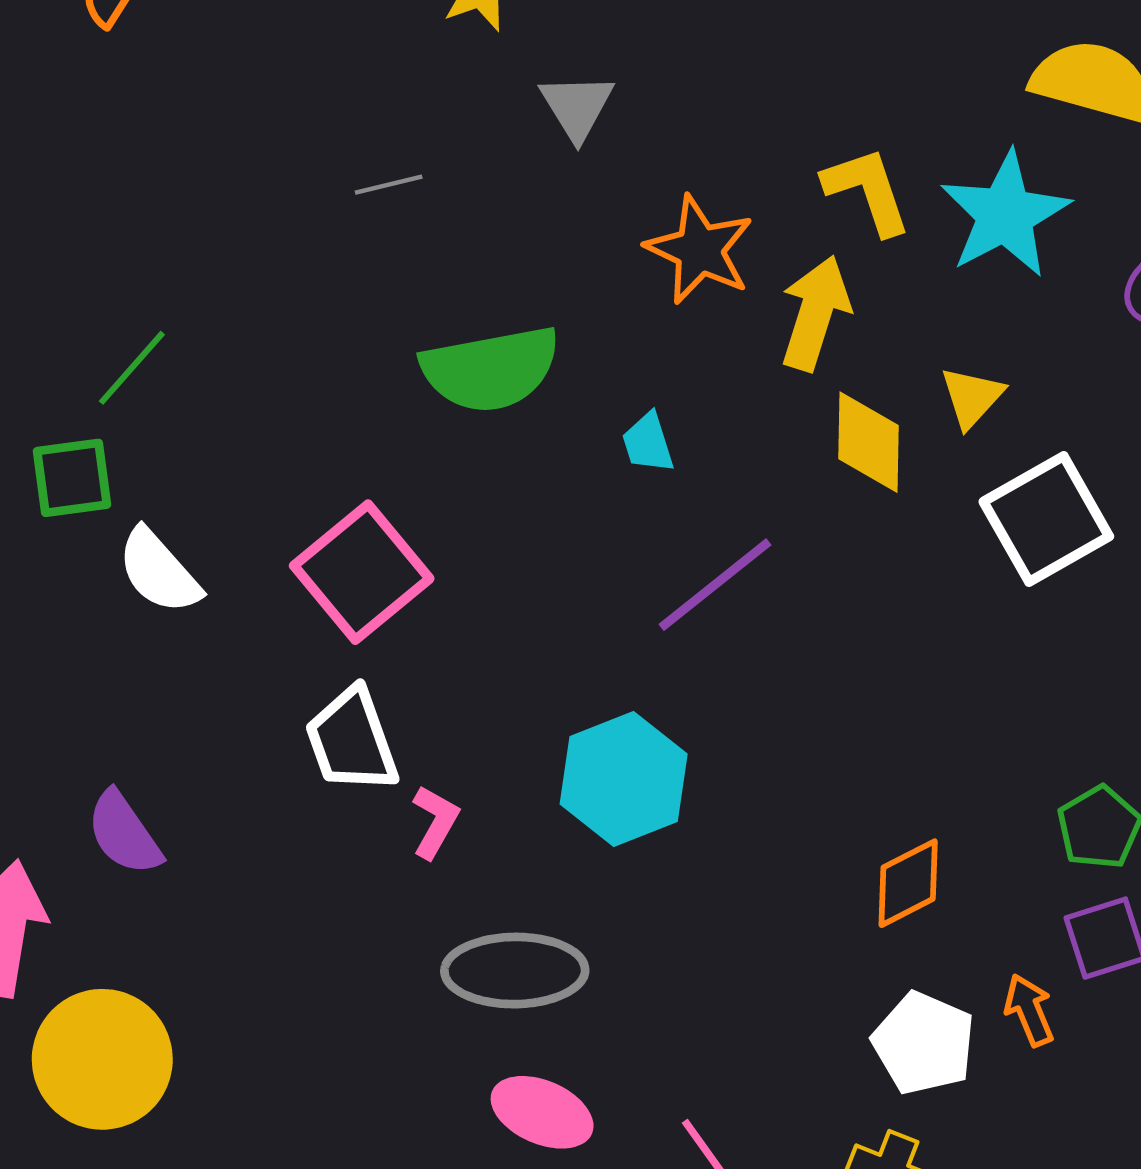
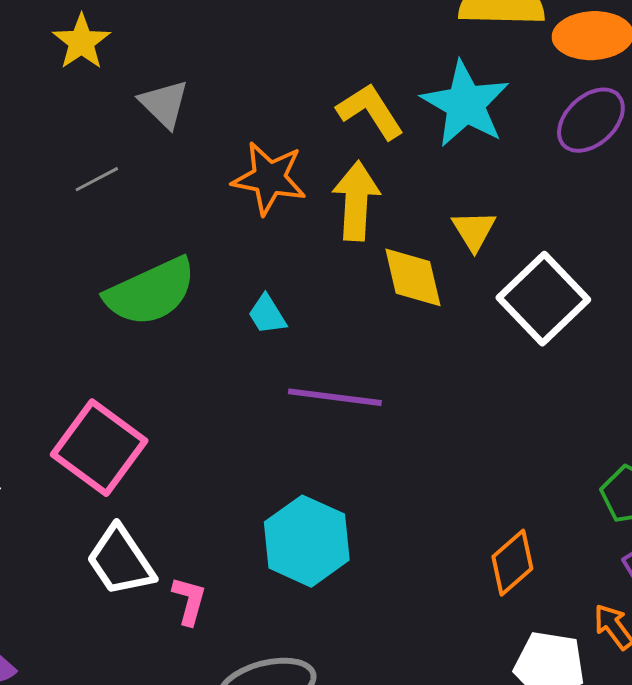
gray line: (389, 185) -> (97, 179), moved
purple line: (715, 585) -> (335, 397), turned 60

